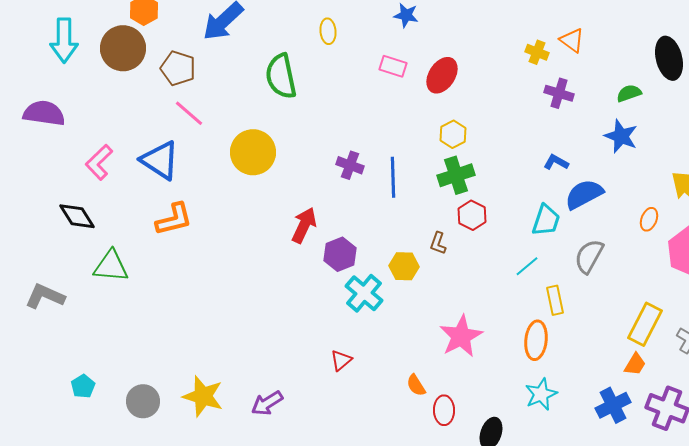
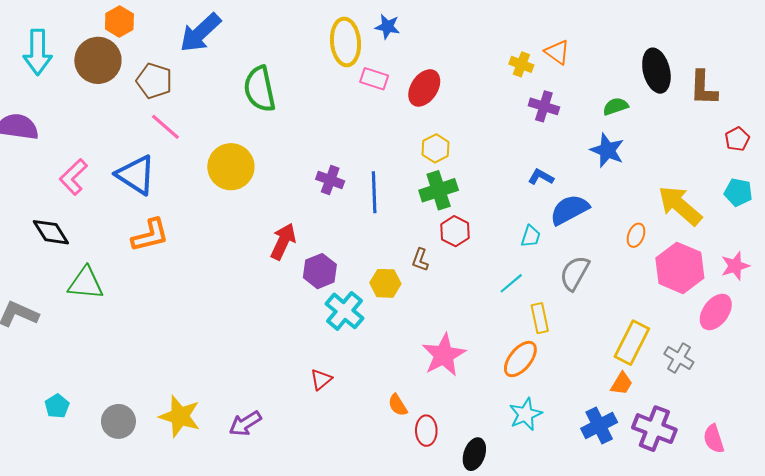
yellow ellipse: (328, 31) -> (345, 42), moved, size x1.8
cyan trapezoid: (546, 220) -> (531, 236), size x0.7
orange ellipse: (536, 340) -> (520, 359), turned 33

